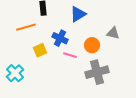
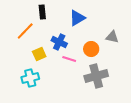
orange line: (26, 27) -> (25, 31), turned -30
cyan cross: (15, 73) -> (30, 78), moved, turned 30

